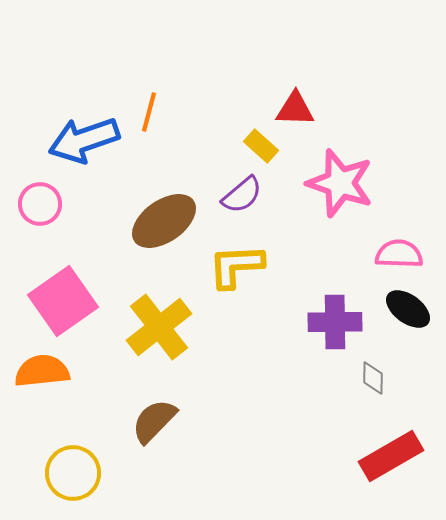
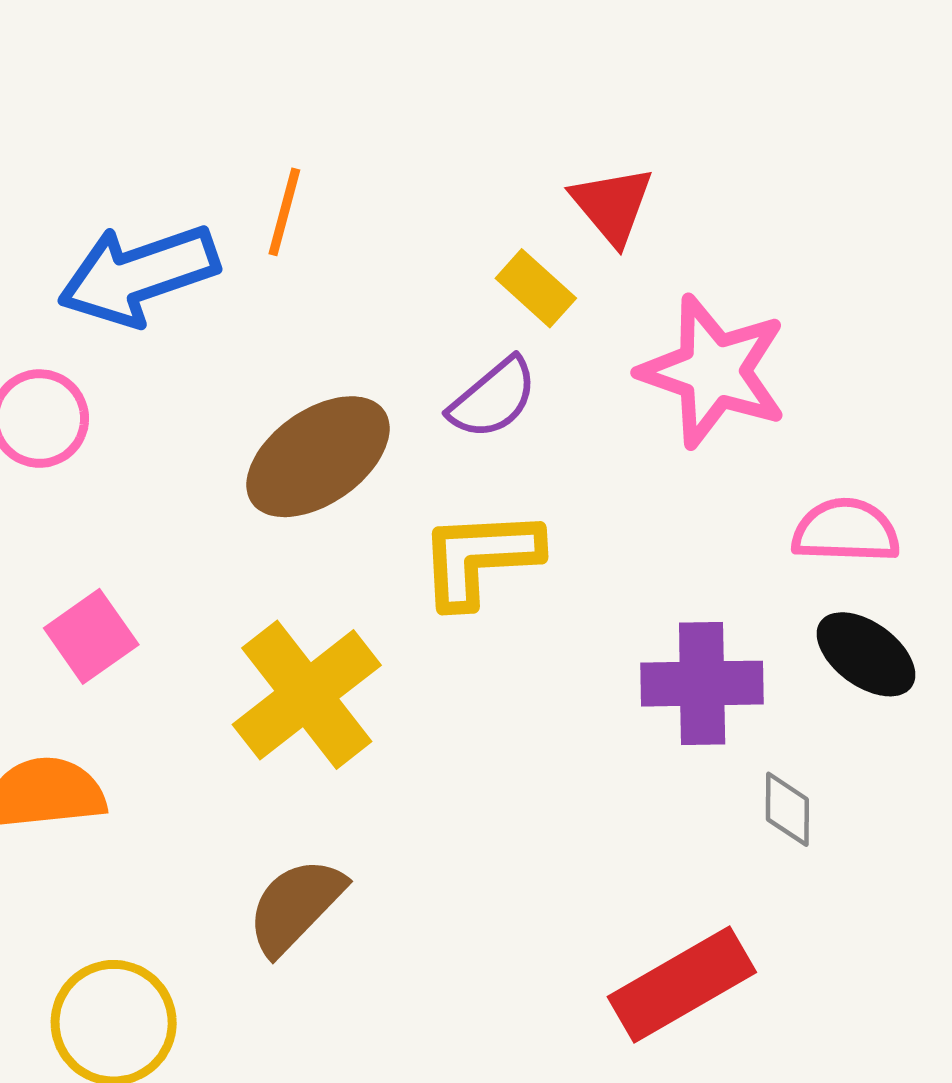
red triangle: (295, 109) -> (612, 205), turned 48
pink square: (63, 301) -> (91, 636), size x0.6
red rectangle: (391, 456) -> (682, 984), moved

